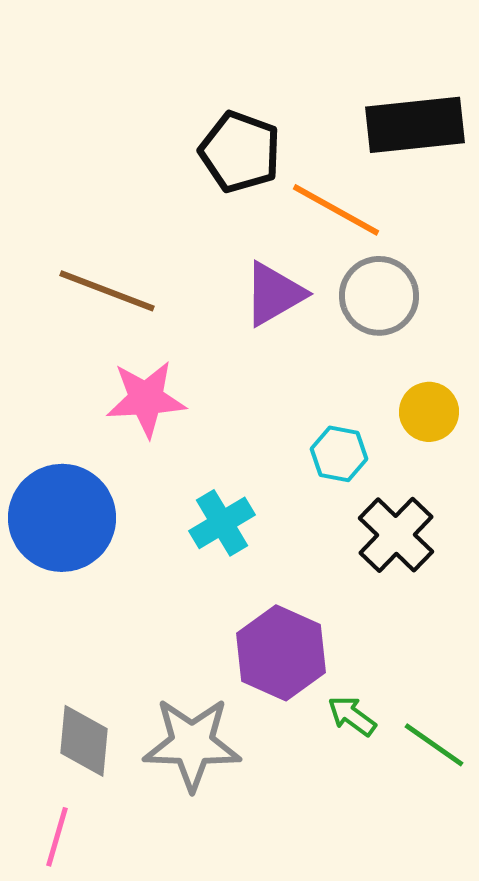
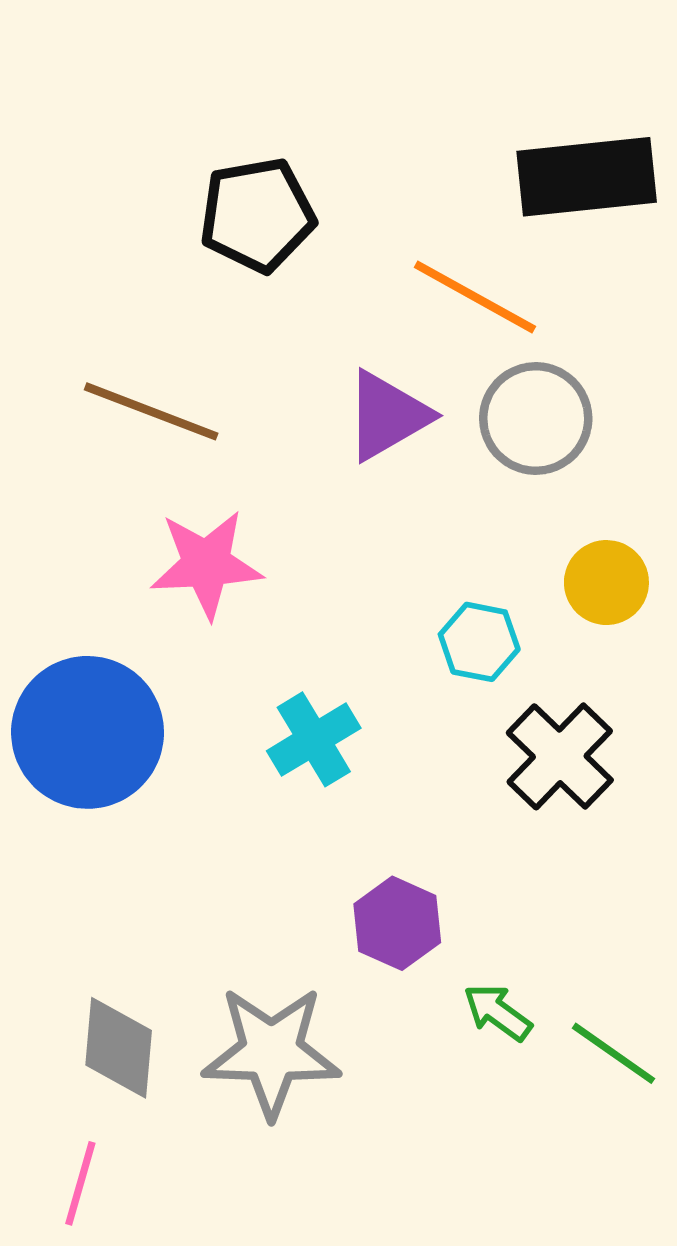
black pentagon: (240, 152) -> (257, 215), moved, turned -30
purple hexagon: (281, 653) -> (397, 923), size x0.7

